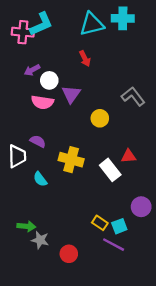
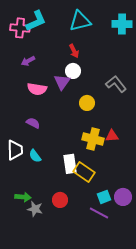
cyan cross: (123, 18) -> (122, 24), moved
white circle: (49, 80) -> (73, 71), moved
white trapezoid: (17, 156) -> (15, 150), moved
yellow cross: (71, 160) -> (93, 139), moved
white rectangle: (110, 170) -> (70, 164), moved, turned 30
purple circle: (141, 207) -> (123, 197), moved
yellow rectangle: (100, 223) -> (84, 172), moved, size x1.5
red circle: (69, 254) -> (60, 200), moved

